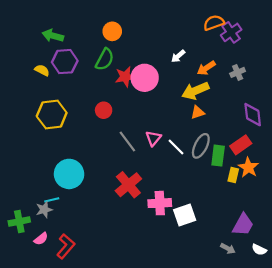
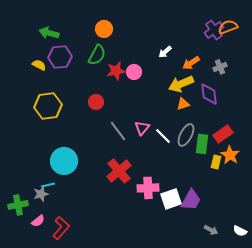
orange semicircle: (214, 23) -> (228, 27), moved
pink circle: (145, 78) -> (134, 72), size x0.6
purple diamond: (253, 115) -> (209, 94), moved
purple trapezoid: (243, 225) -> (191, 200), moved

